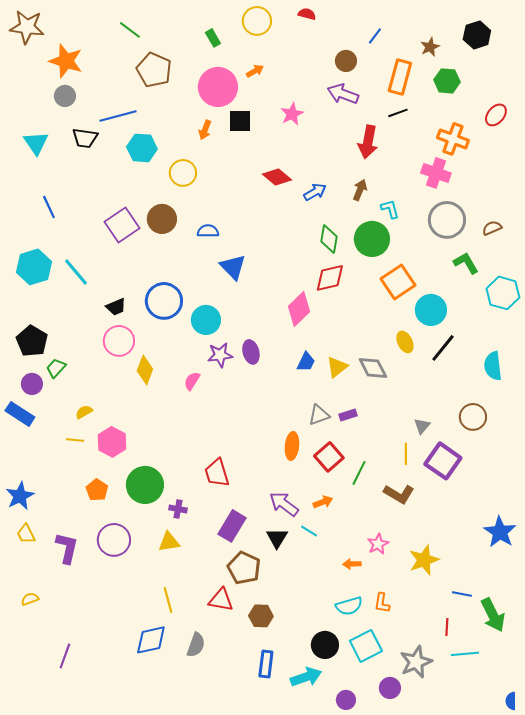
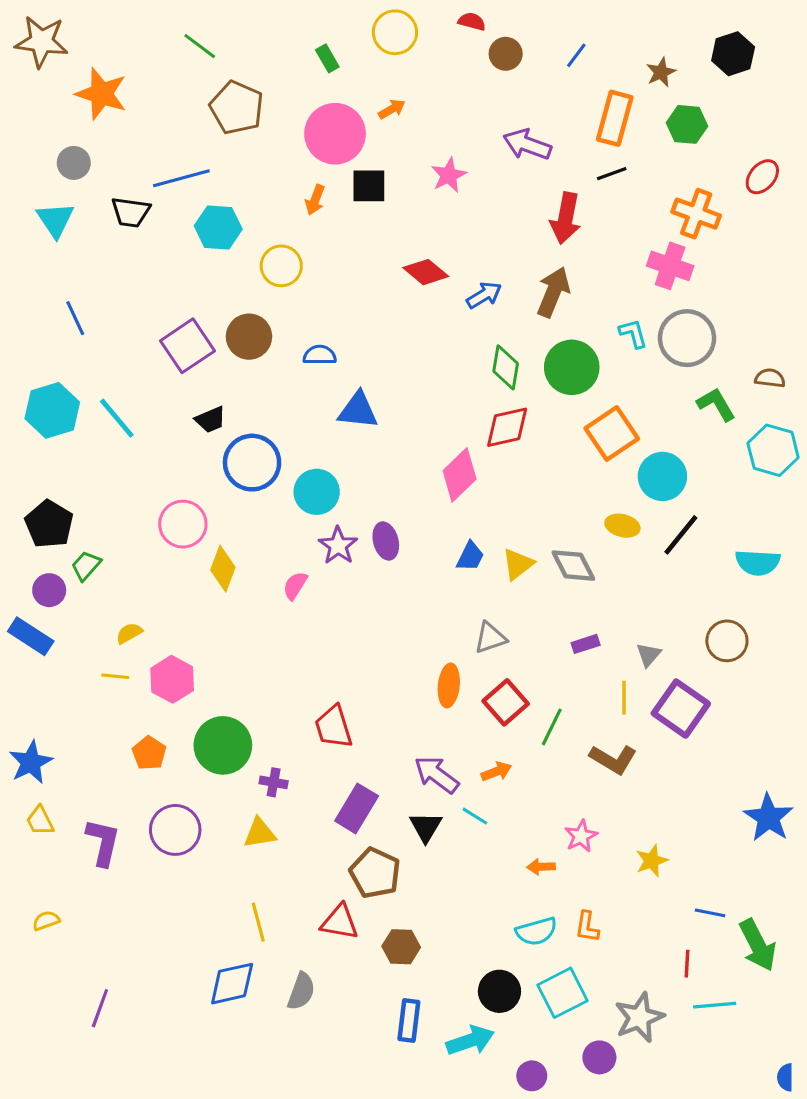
brown circle: (346, 61) -> (506, 54), moved
gray circle: (65, 96) -> (74, 163), moved
brown arrow: (360, 190) -> (553, 292), size x1.5
cyan L-shape: (390, 209) -> (633, 334), moved
brown semicircle: (492, 228) -> (770, 378), moved, turned 30
blue triangle: (233, 267) -> (358, 410), turned -40
black trapezoid: (116, 307) -> (211, 420), moved
yellow ellipse: (405, 342) -> (622, 526), turned -50
purple star: (220, 355) -> (338, 546), turned -30
cyan semicircle: (493, 366) -> (758, 563), turned -80
purple rectangle: (348, 415) -> (586, 644), moved
yellow star: (424, 560) -> (652, 861), size x0.7

